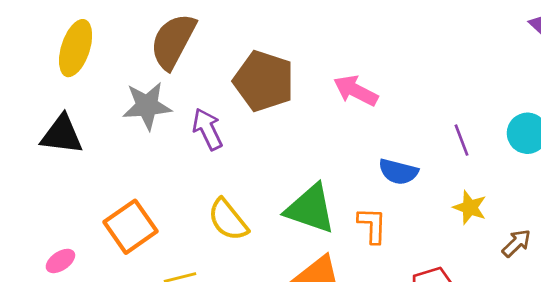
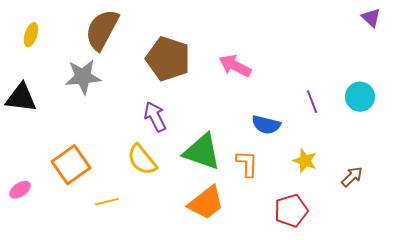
yellow ellipse: (76, 48) -> (31, 35), size x0.6
purple arrow: (207, 129) -> (155, 117), moved
yellow star: (470, 207) -> (305, 161), moved

